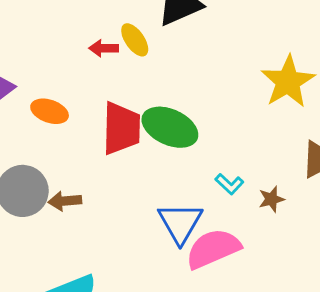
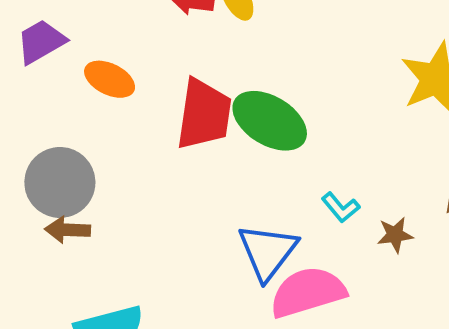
brown arrow: (65, 201) -> (68, 230), moved

